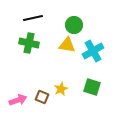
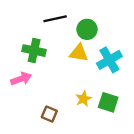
black line: (33, 18) -> (55, 19), moved
yellow star: (61, 89) -> (83, 99), moved
pink arrow: (18, 100) -> (21, 79), moved

